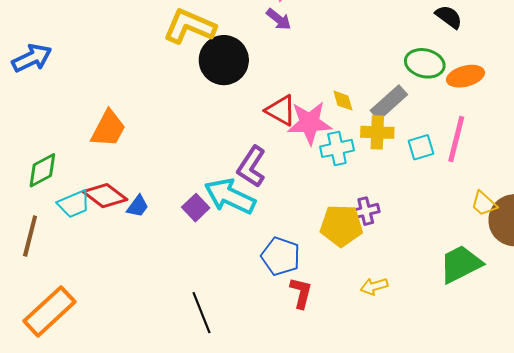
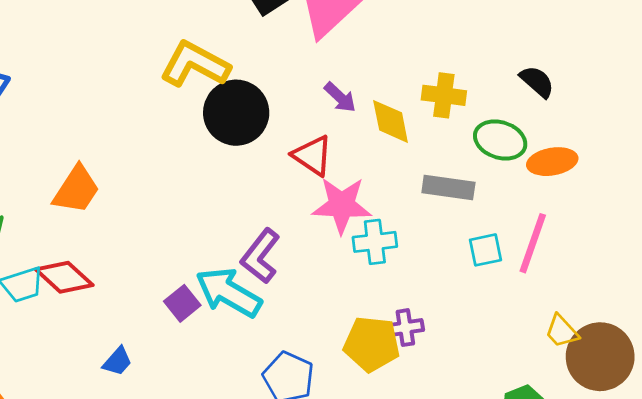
purple arrow: (279, 19) -> (340, 97), moved
yellow diamond: (343, 101) -> (391, 121), moved, size x1.5
gray rectangle: (389, 103) -> (448, 188), turned 45
red triangle: (281, 110) -> (313, 155), moved
yellow cross: (377, 132) -> (444, 95), moved
blue trapezoid: (138, 206) -> (117, 361), moved

